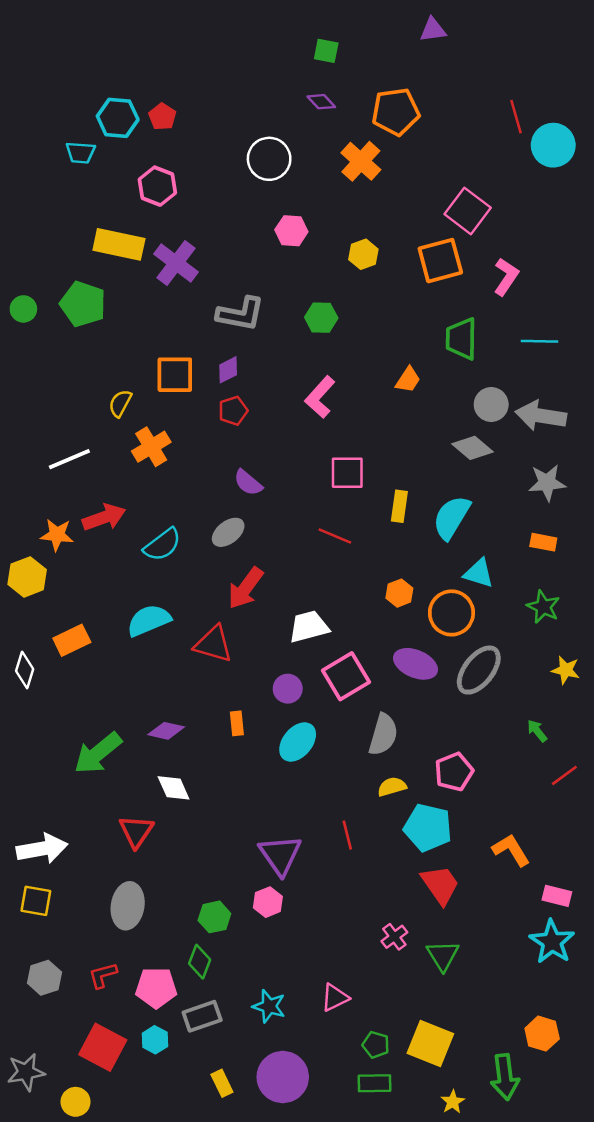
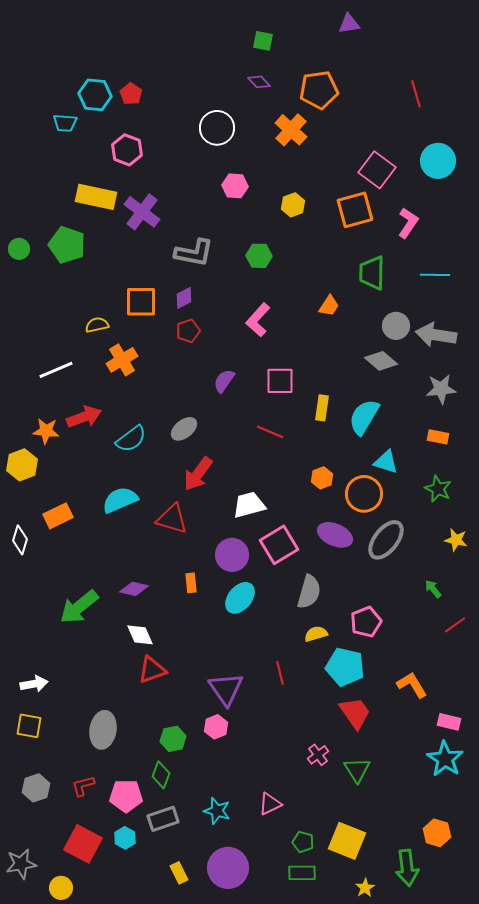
cyan circle: (553, 145) -> (438, 161), moved
yellow semicircle: (120, 403) -> (97, 325), turned 50
purple semicircle: (248, 483) -> (224, 381), moved, turned 85
purple circle: (288, 689) -> (232, 555), size x1.4
red triangle: (136, 831) -> (152, 670), moved, turned 36
white arrow: (42, 849) -> (34, 684), size x0.7

